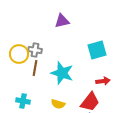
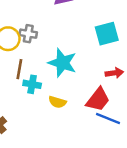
brown line: (35, 68) -> (19, 69), moved
cyan cross: (23, 101) -> (32, 84), moved

